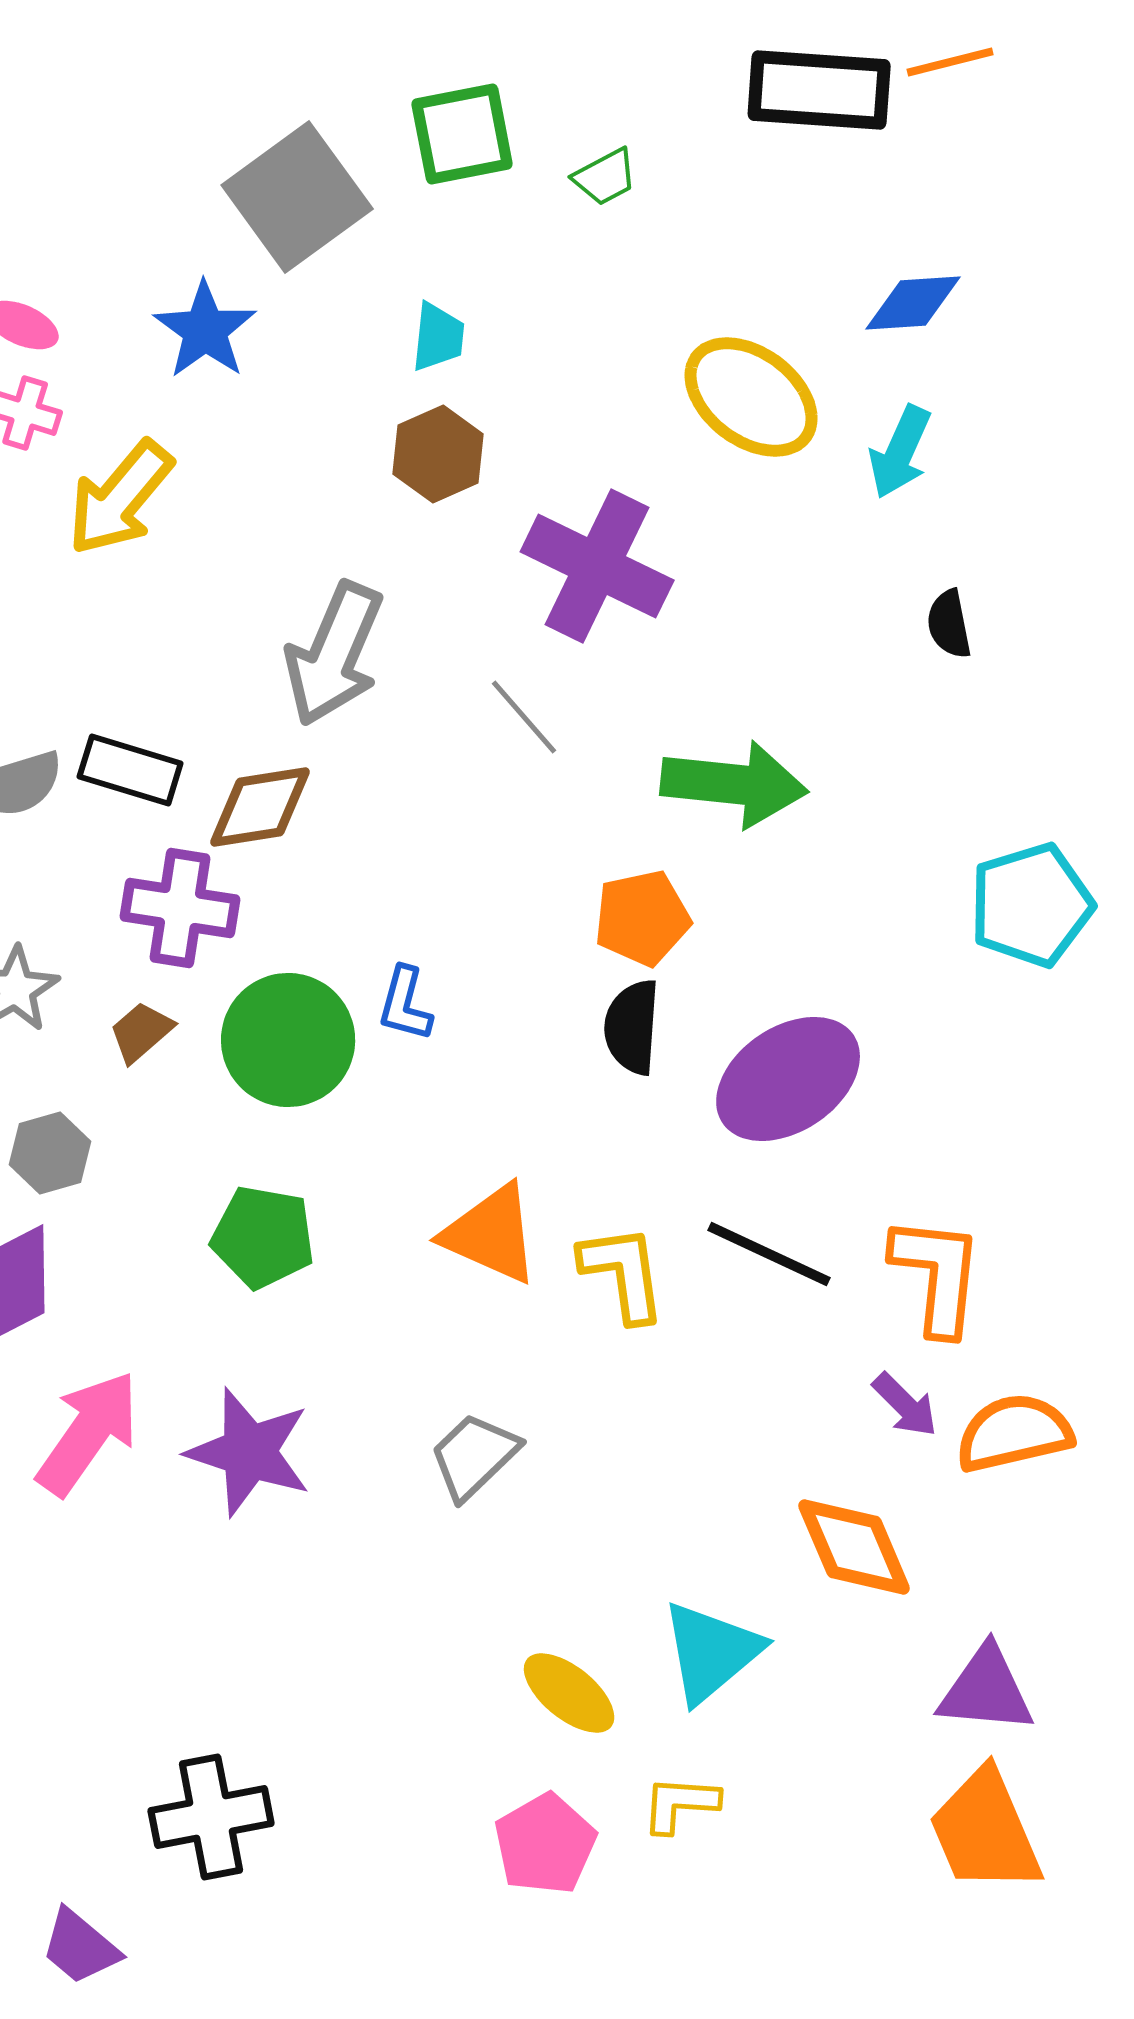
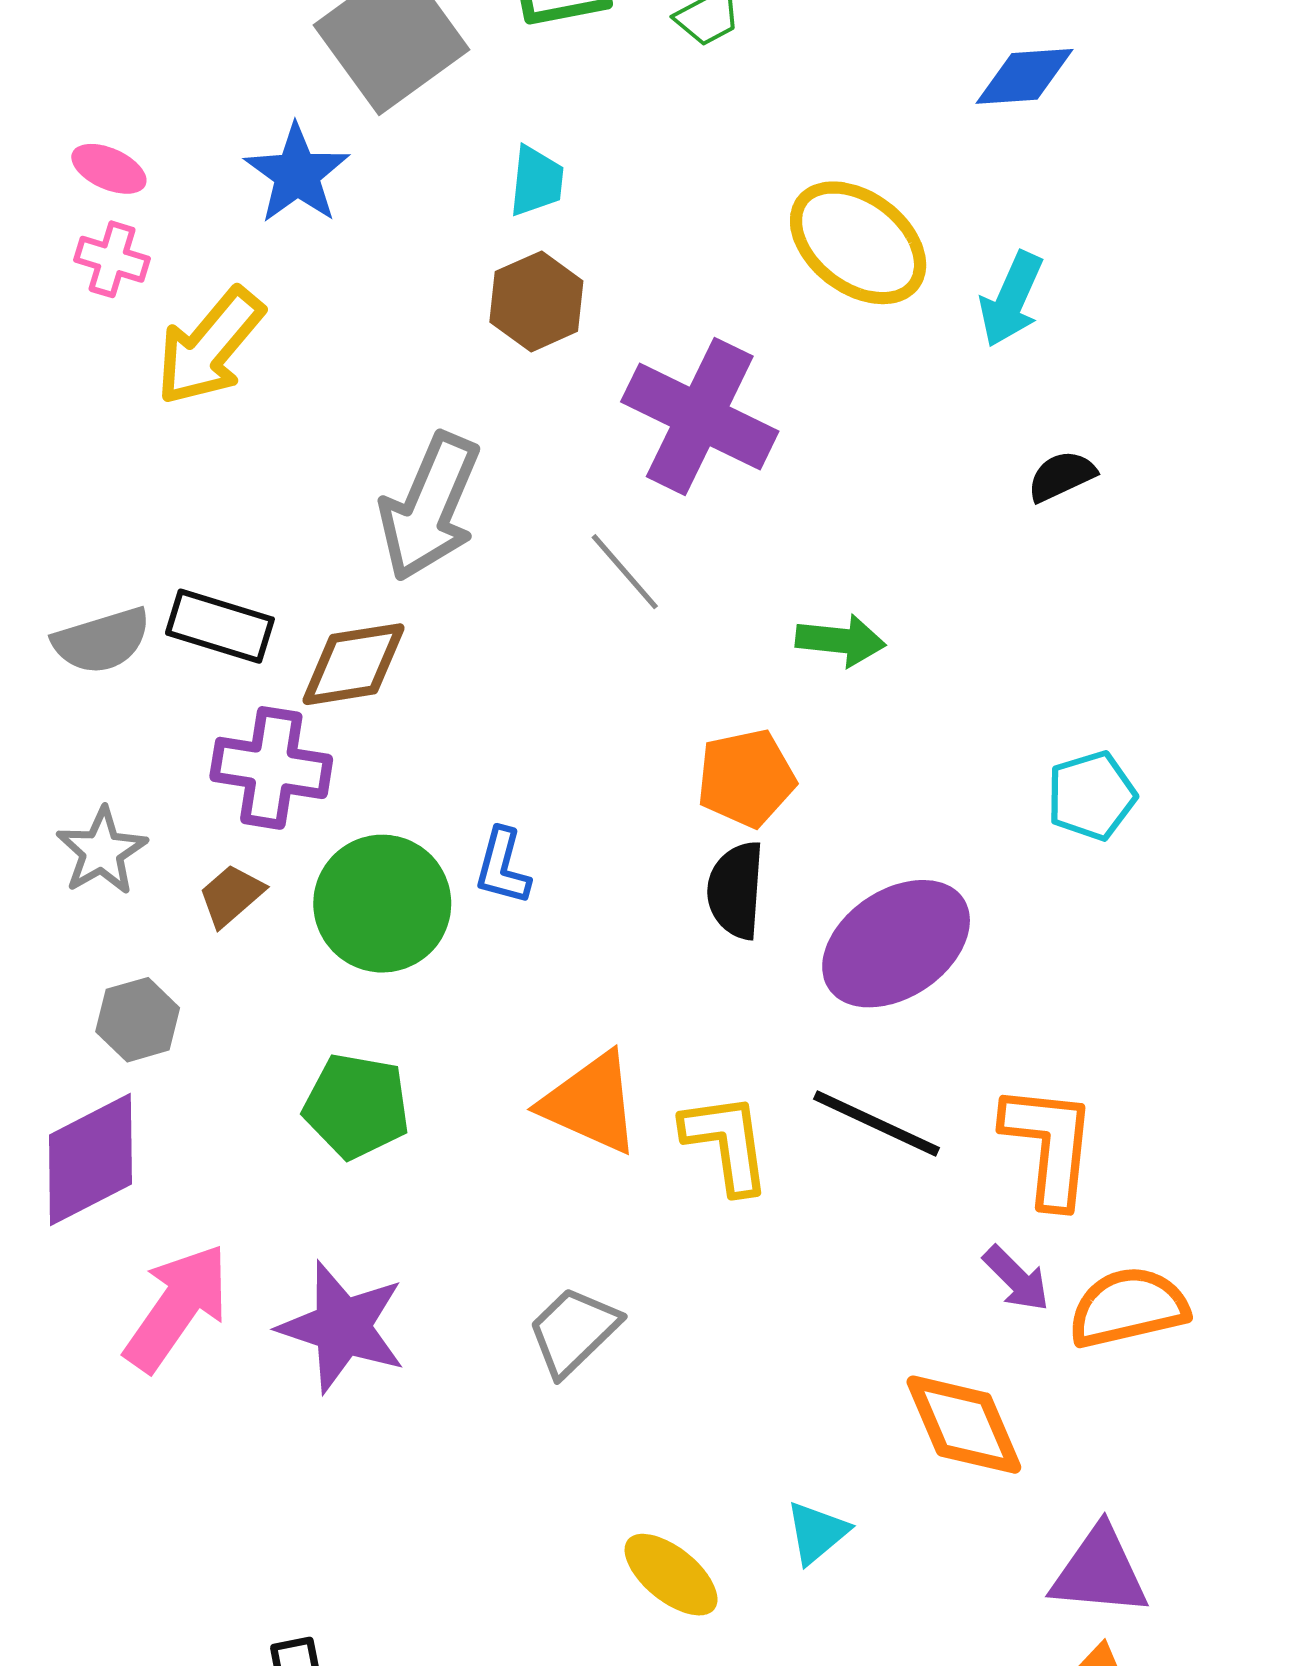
blue diamond: (913, 303) -> (1025, 76), moved
black semicircle: (949, 624) -> (1062, 476), turned 76
green arrow: (734, 784) -> (841, 641), size x0.6
cyan pentagon: (1031, 905) -> (1091, 796), moved, size x0.7
cyan triangle: (711, 1652) -> (817, 1532), size x0.6

